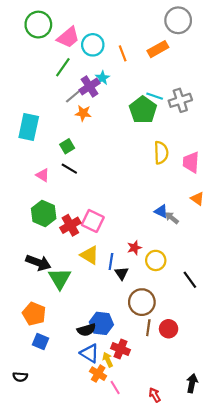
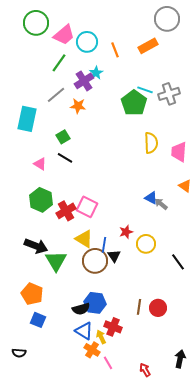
gray line: (75, 95) -> (56, 95), moved
brown circle: (142, 302) -> (95, 261), moved

